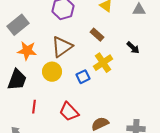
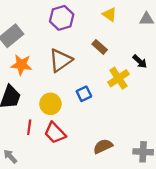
yellow cross: (103, 63) -> (119, 78), moved
yellow circle: (52, 72) -> (50, 104), moved
red trapezoid: (69, 112) -> (55, 133), moved

